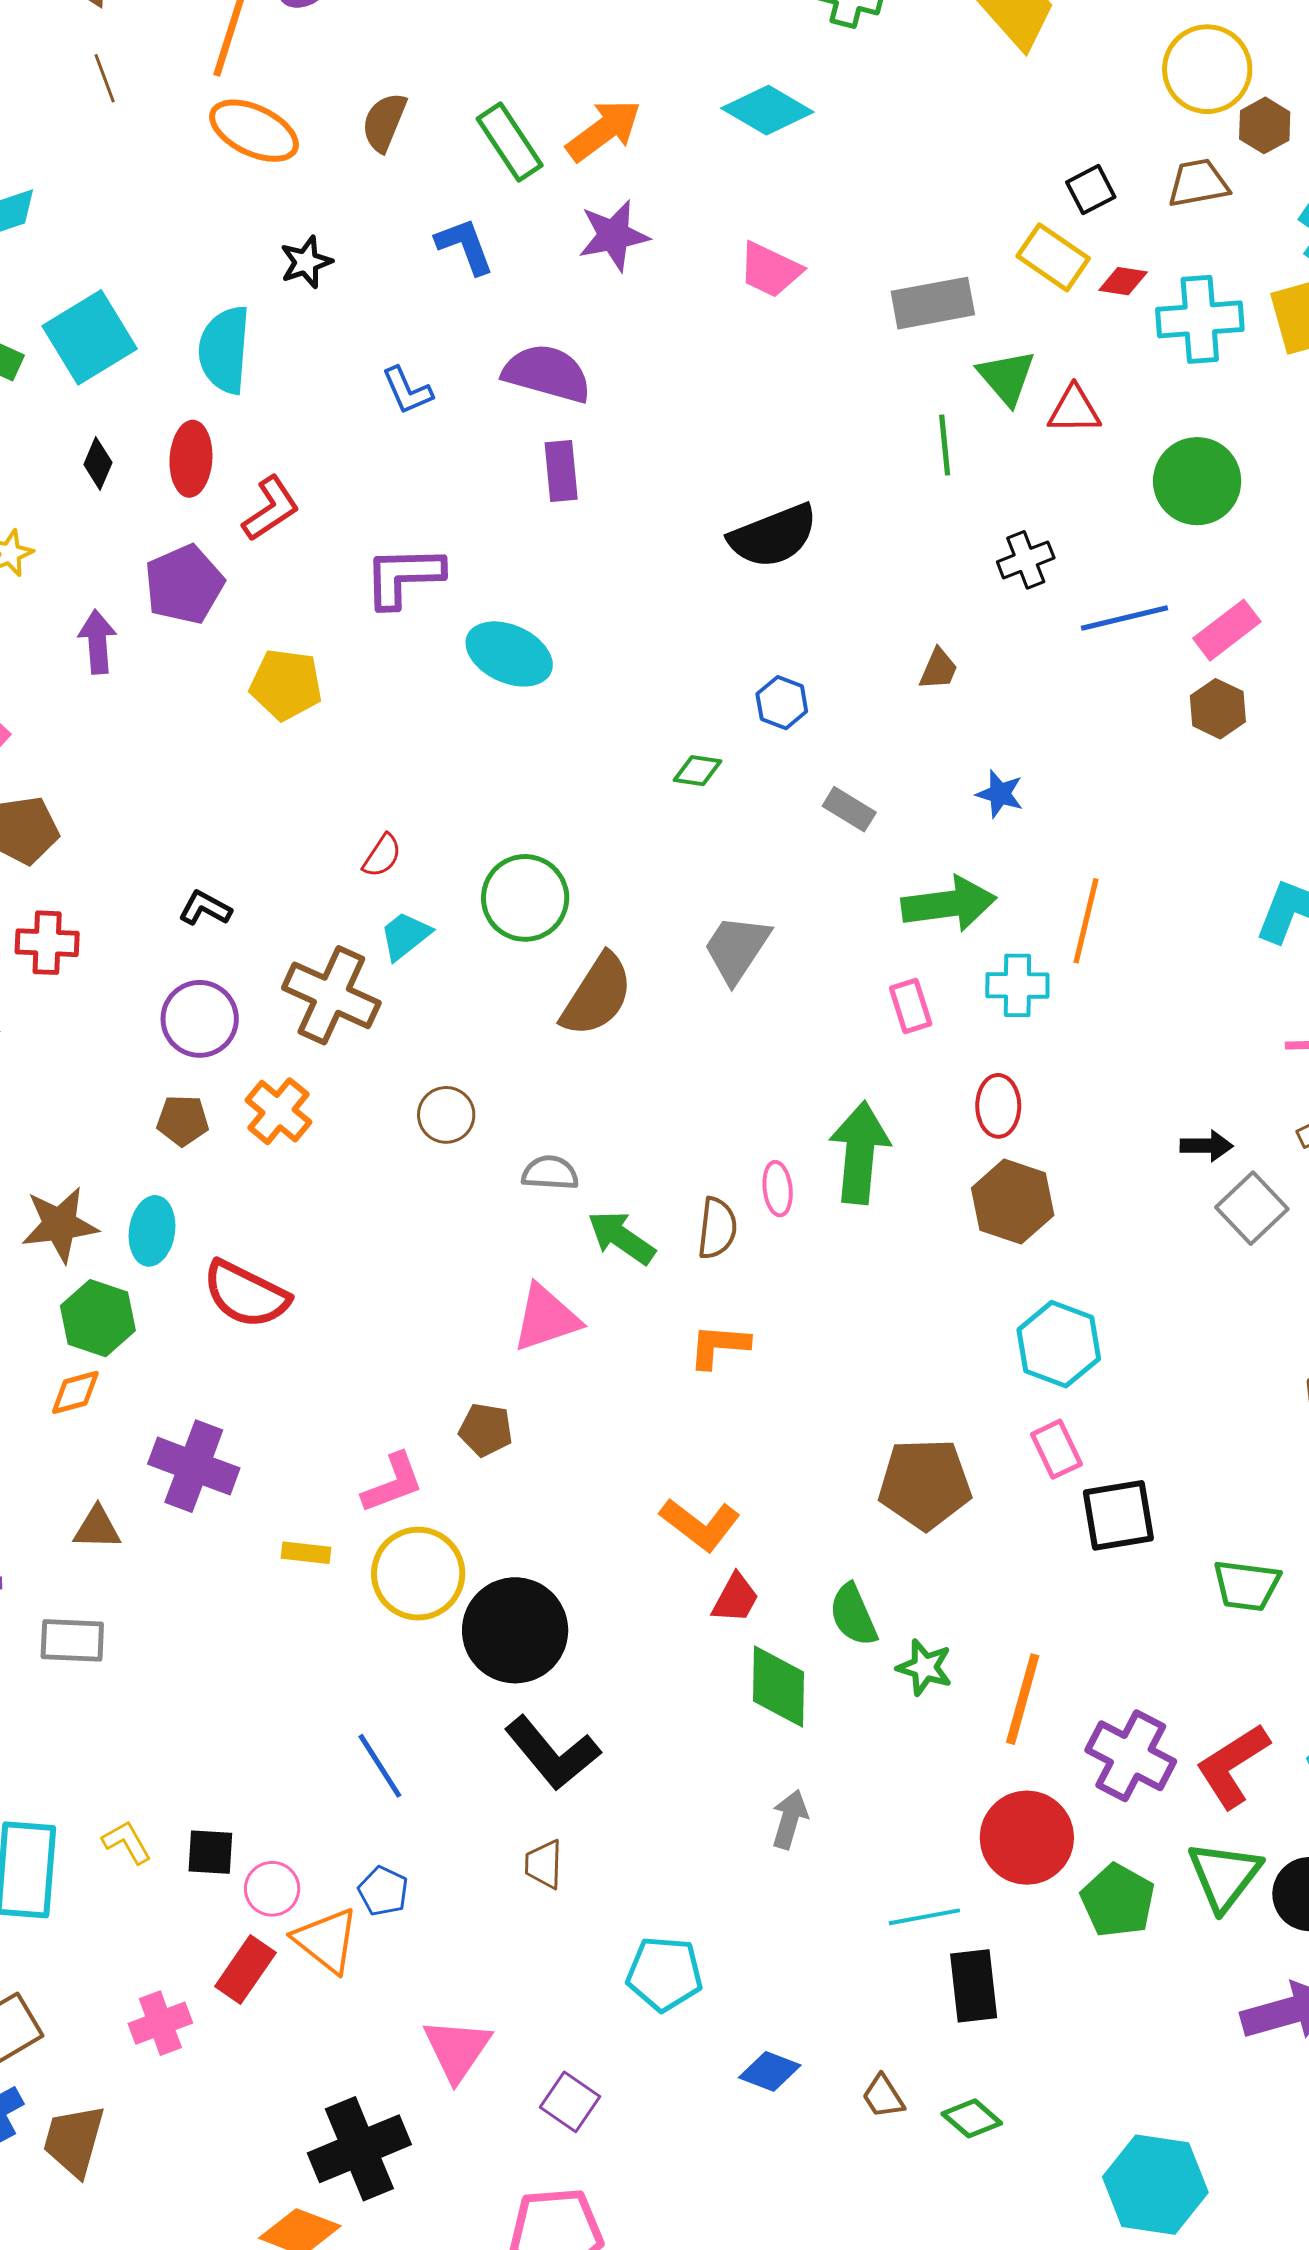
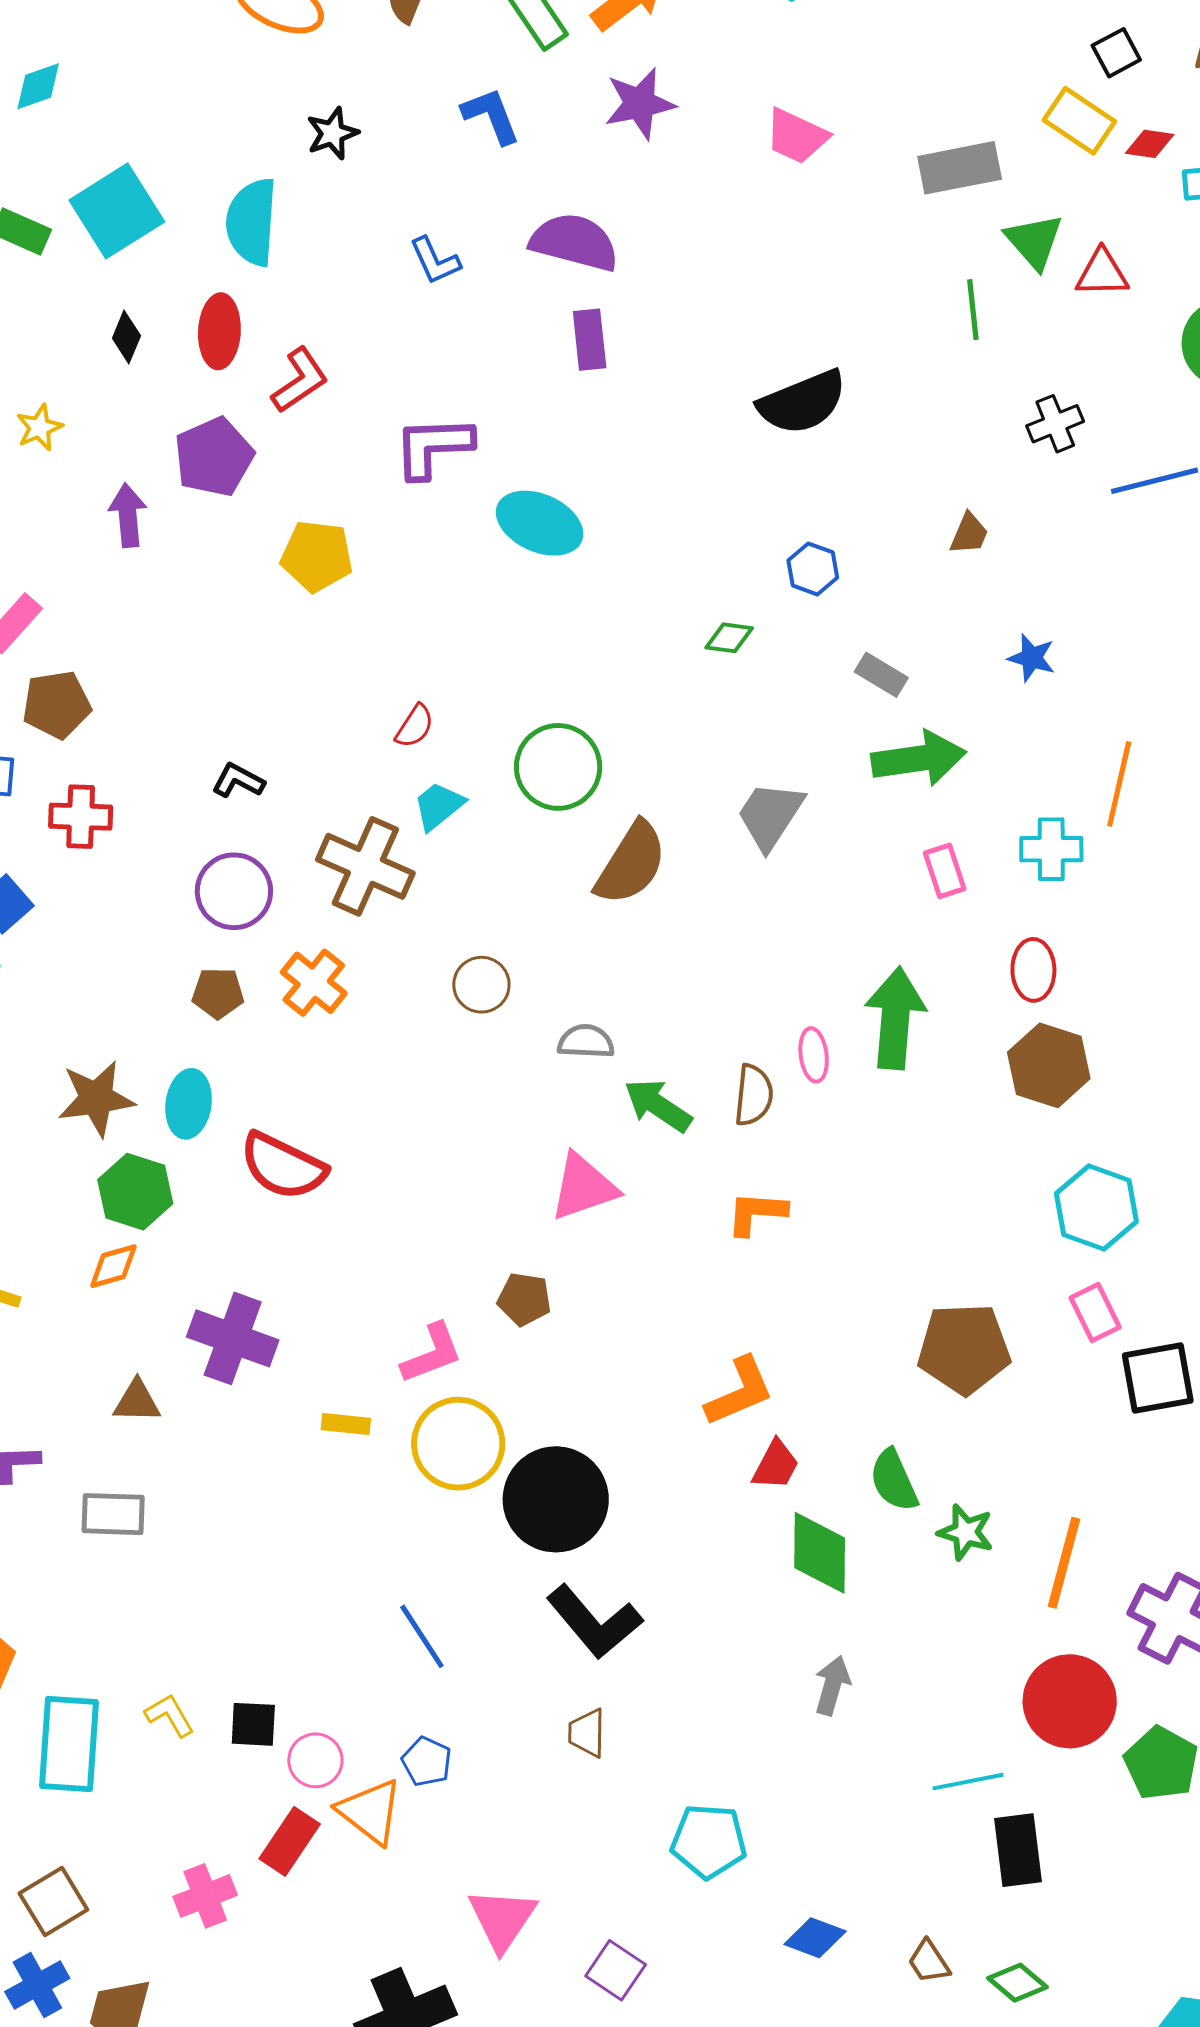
green arrow: (949, 904) -> (919, 759), moved
orange L-shape: (700, 1524) -> (740, 1392), turned -60

